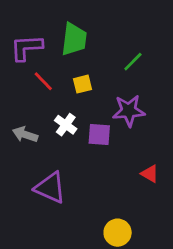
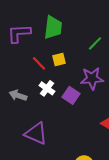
red line: (43, 81) -> (39, 63), moved
purple square: (99, 135) -> (71, 95), turned 30

